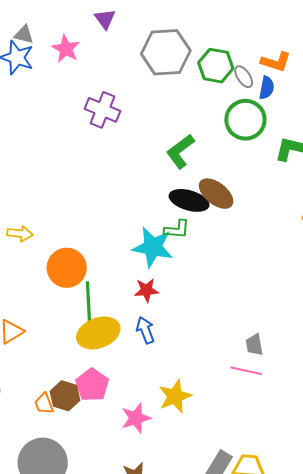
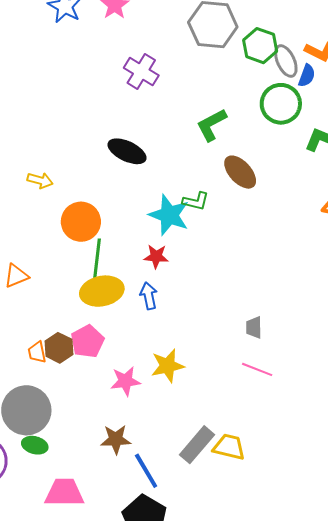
gray ellipse: (244, 77) -> (286, 61), size x1.4
black ellipse: (189, 200) -> (127, 151), moved
pink line: (246, 371) -> (257, 369), moved

